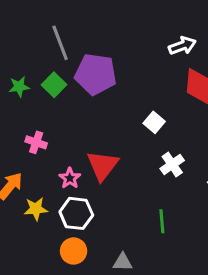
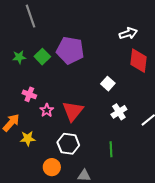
gray line: (60, 43) -> (30, 16), moved
pink star: (70, 178) -> (47, 110), moved
white hexagon: (76, 213) -> (68, 144), moved

